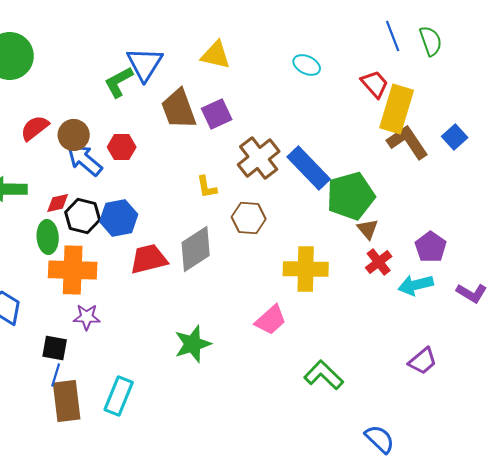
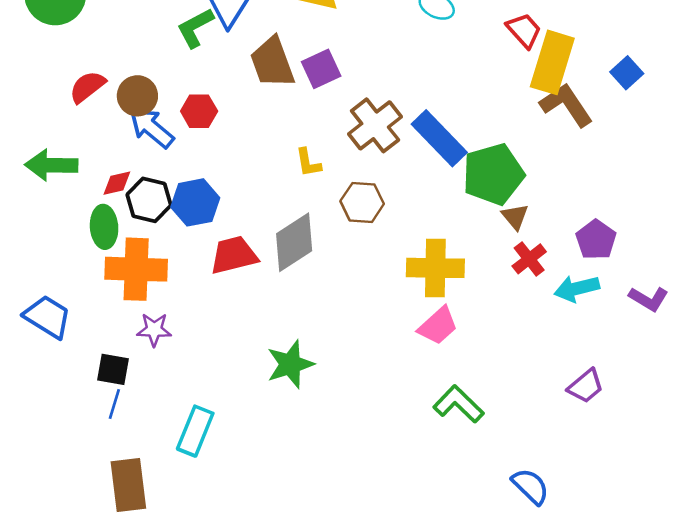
blue square: (455, 137) -> (627, 73), moved
pink trapezoid: (271, 320) -> (438, 326), moved
brown rectangle: (67, 401) -> (128, 485), moved

